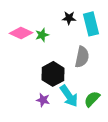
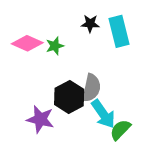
gray semicircle: (82, 57) -> (91, 88), moved
cyan arrow: (69, 96) -> (103, 114), moved
purple star: (43, 100) -> (40, 119), moved, size x1.5

